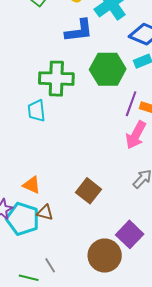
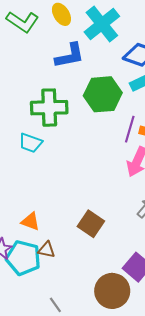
cyan trapezoid: (37, 111) -> (31, 143), turned -60

